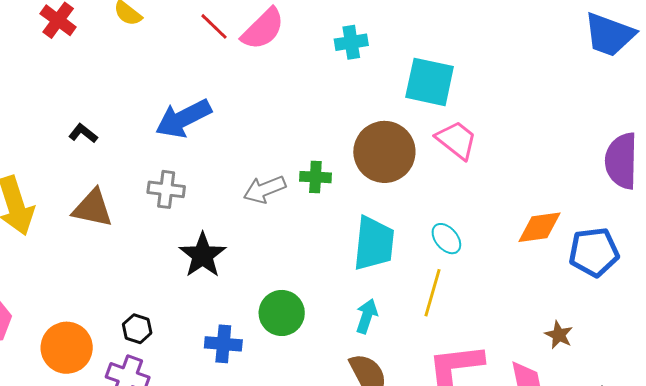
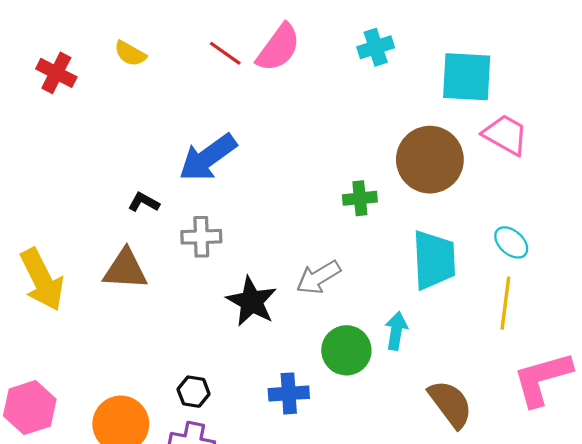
black L-shape: (83, 133) -> (144, 202), moved
gray arrow: (264, 189) -> (318, 277), moved
cyan arrow: (367, 316) -> (396, 331), moved

